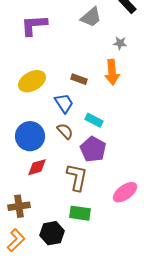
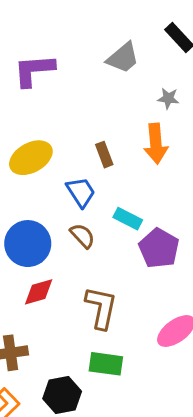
brown rectangle: (79, 79) -> (104, 155), turned 49
purple pentagon: (93, 149) -> (159, 248), moved

